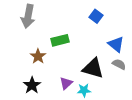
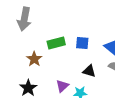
blue square: (96, 16) -> (82, 43), moved, turned -32
black triangle: (93, 68) -> (89, 71), size x0.6

